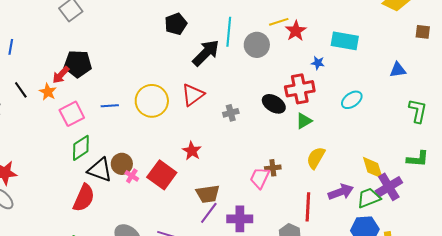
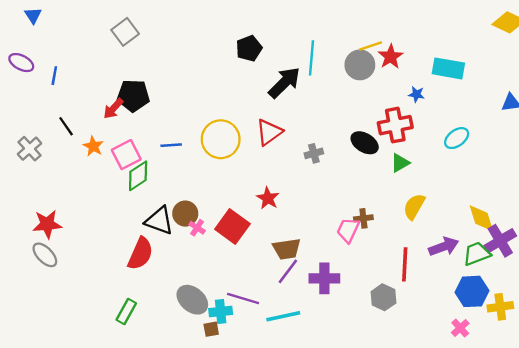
gray circle: (257, 45) -> (360, 65), moved
orange star: (48, 92) -> (93, 146), moved
green diamond: (81, 148) -> (138, 176), moved

